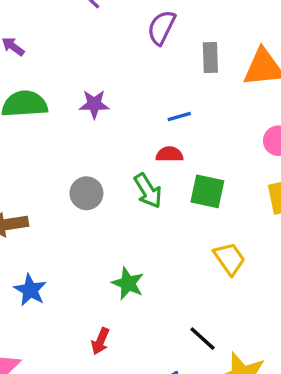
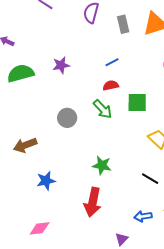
blue star: (30, 290) -> (46, 181), turned -30
black line: (203, 339) -> (150, 179), moved
red arrow: (100, 341) -> (93, 202), size x1.8

